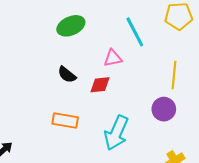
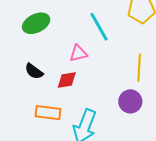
orange rectangle: (65, 120) -> (48, 113), moved

